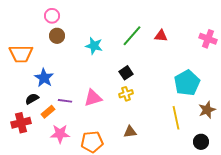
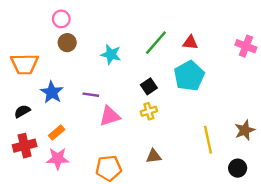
cyan pentagon: (187, 83) -> (189, 76), moved
black semicircle: (32, 99) -> (22, 111), moved
purple line: (65, 101) -> (91, 95), moved
pink star: (60, 134) -> (58, 159), moved

